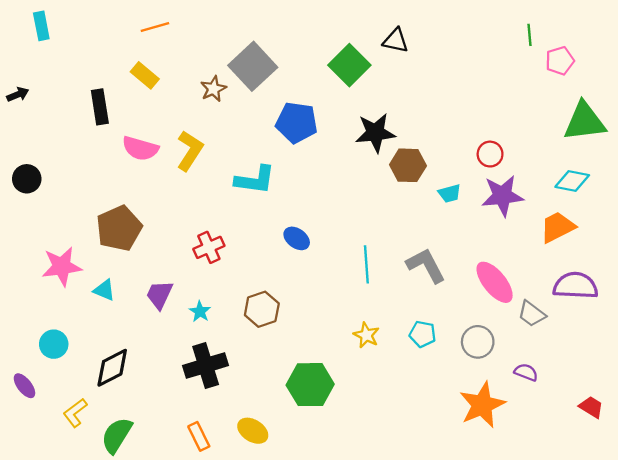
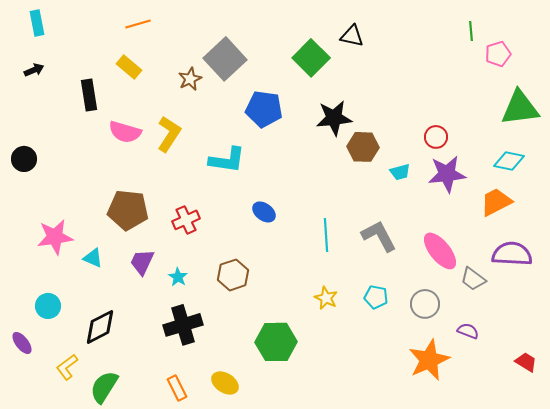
black arrow: (18, 94) -> (34, 70), moved
brown pentagon: (119, 228) -> (128, 210), moved, turned 30

